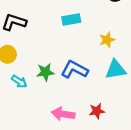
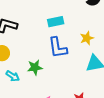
blue L-shape: (74, 70) -> (58, 48), moved, turned -125

